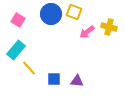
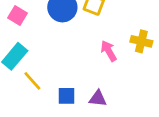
yellow cross: (109, 27) -> (141, 41), moved
pink arrow: (87, 32) -> (109, 51), moved, turned 98

